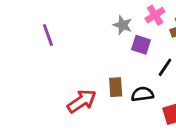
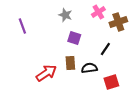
gray star: (123, 25) -> (65, 15), moved
purple square: (141, 45) -> (74, 38), moved

